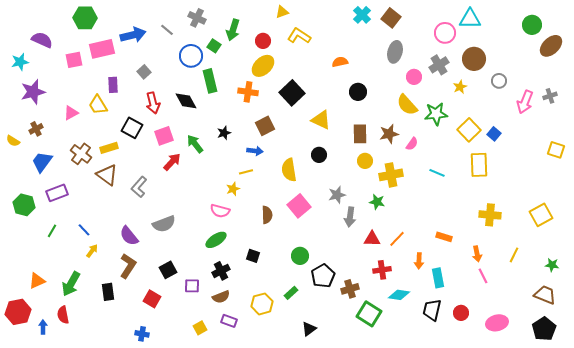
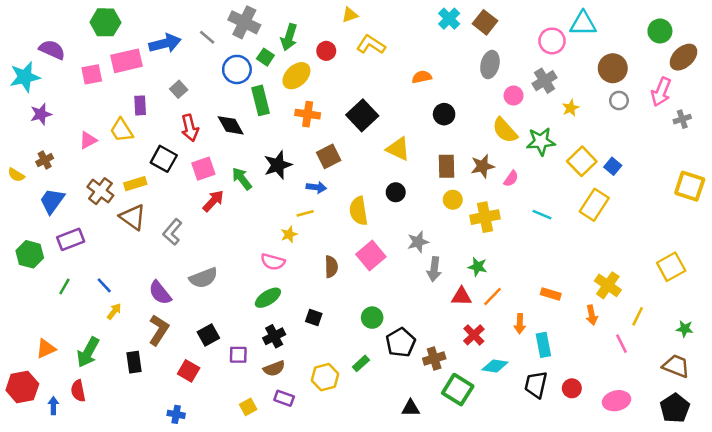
gray cross: (197, 18) -> (244, 22), size x1.4
brown circle: (474, 59) -> (613, 68), moved
cyan star: (20, 62) -> (25, 77), size x1.4
yellow ellipse: (263, 66) -> (296, 76), moved
purple star: (33, 92) -> (41, 114), size x0.7
pink arrow: (525, 102) -> (661, 92), moved
black star: (224, 133) -> (278, 165), size x1.6
yellow square: (556, 150) -> (690, 186), size x1.4
yellow rectangle: (479, 165) -> (594, 205), turned 35
green star: (377, 202) -> (478, 267), moved
yellow cross: (490, 215) -> (608, 285), moved, turned 30
red cross: (382, 270) -> (474, 335), turned -36
pink line: (483, 276) -> (621, 344), moved
black triangle: (309, 329) -> (411, 408), moved, turned 35

